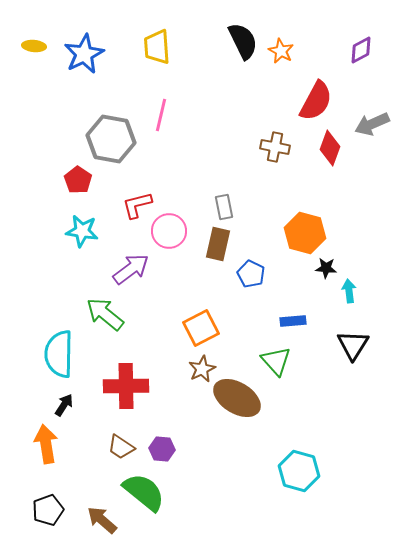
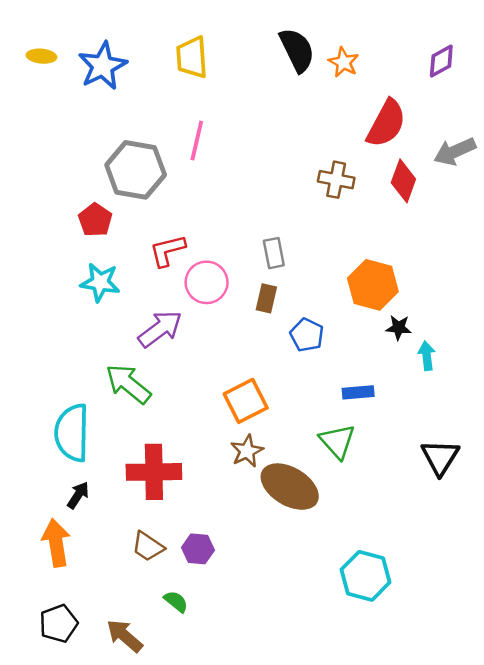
brown rectangle: (218, 244) -> (266, 298), size x0.7
black triangle: (353, 345) -> (440, 457), moved
green semicircle: (144, 492) -> (176, 602), size x0.5

